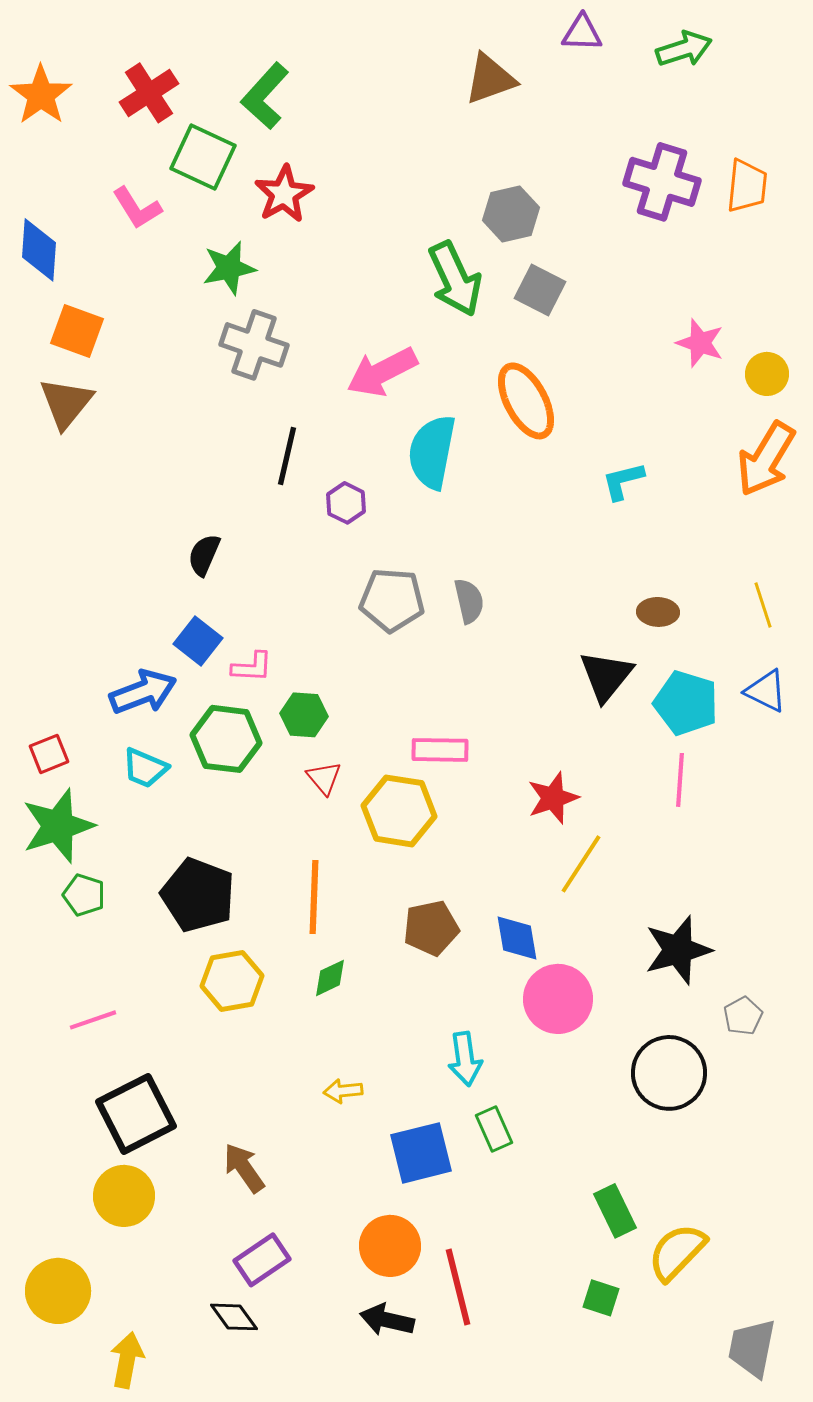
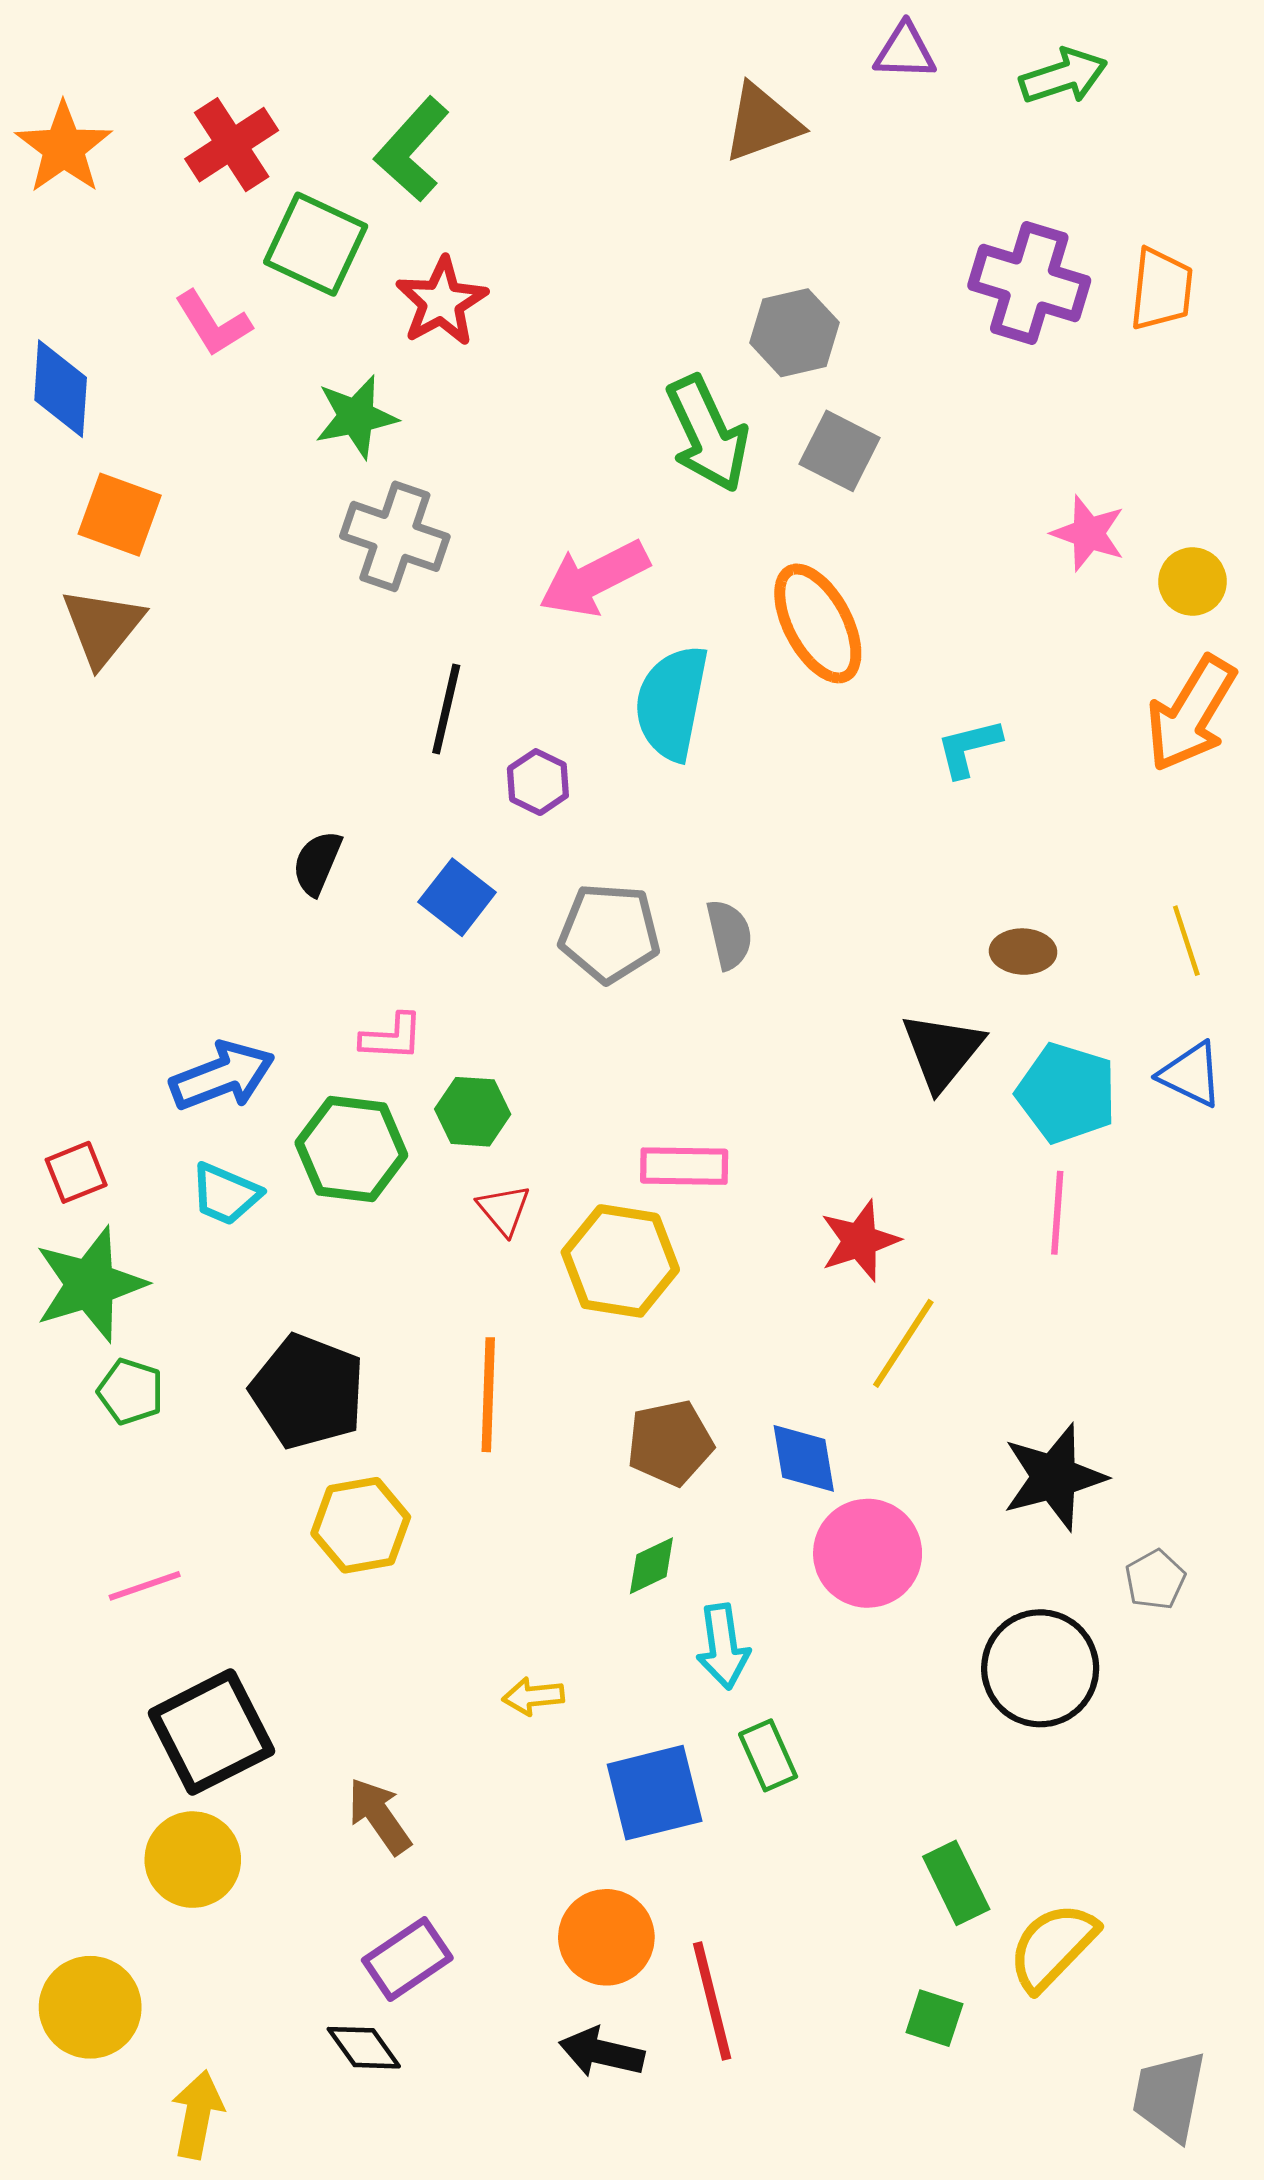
blue square: (198, 641) -> (457, 897), moved
green diamond: (330, 978) -> (651, 1566), moved

